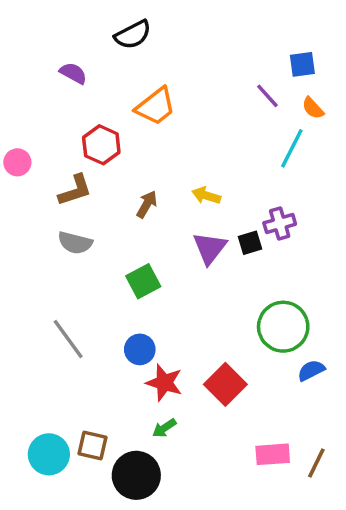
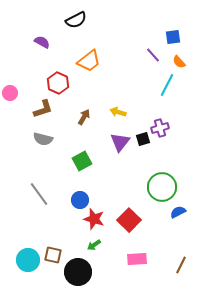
pink rectangle: (273, 454) -> (137, 259), moved

